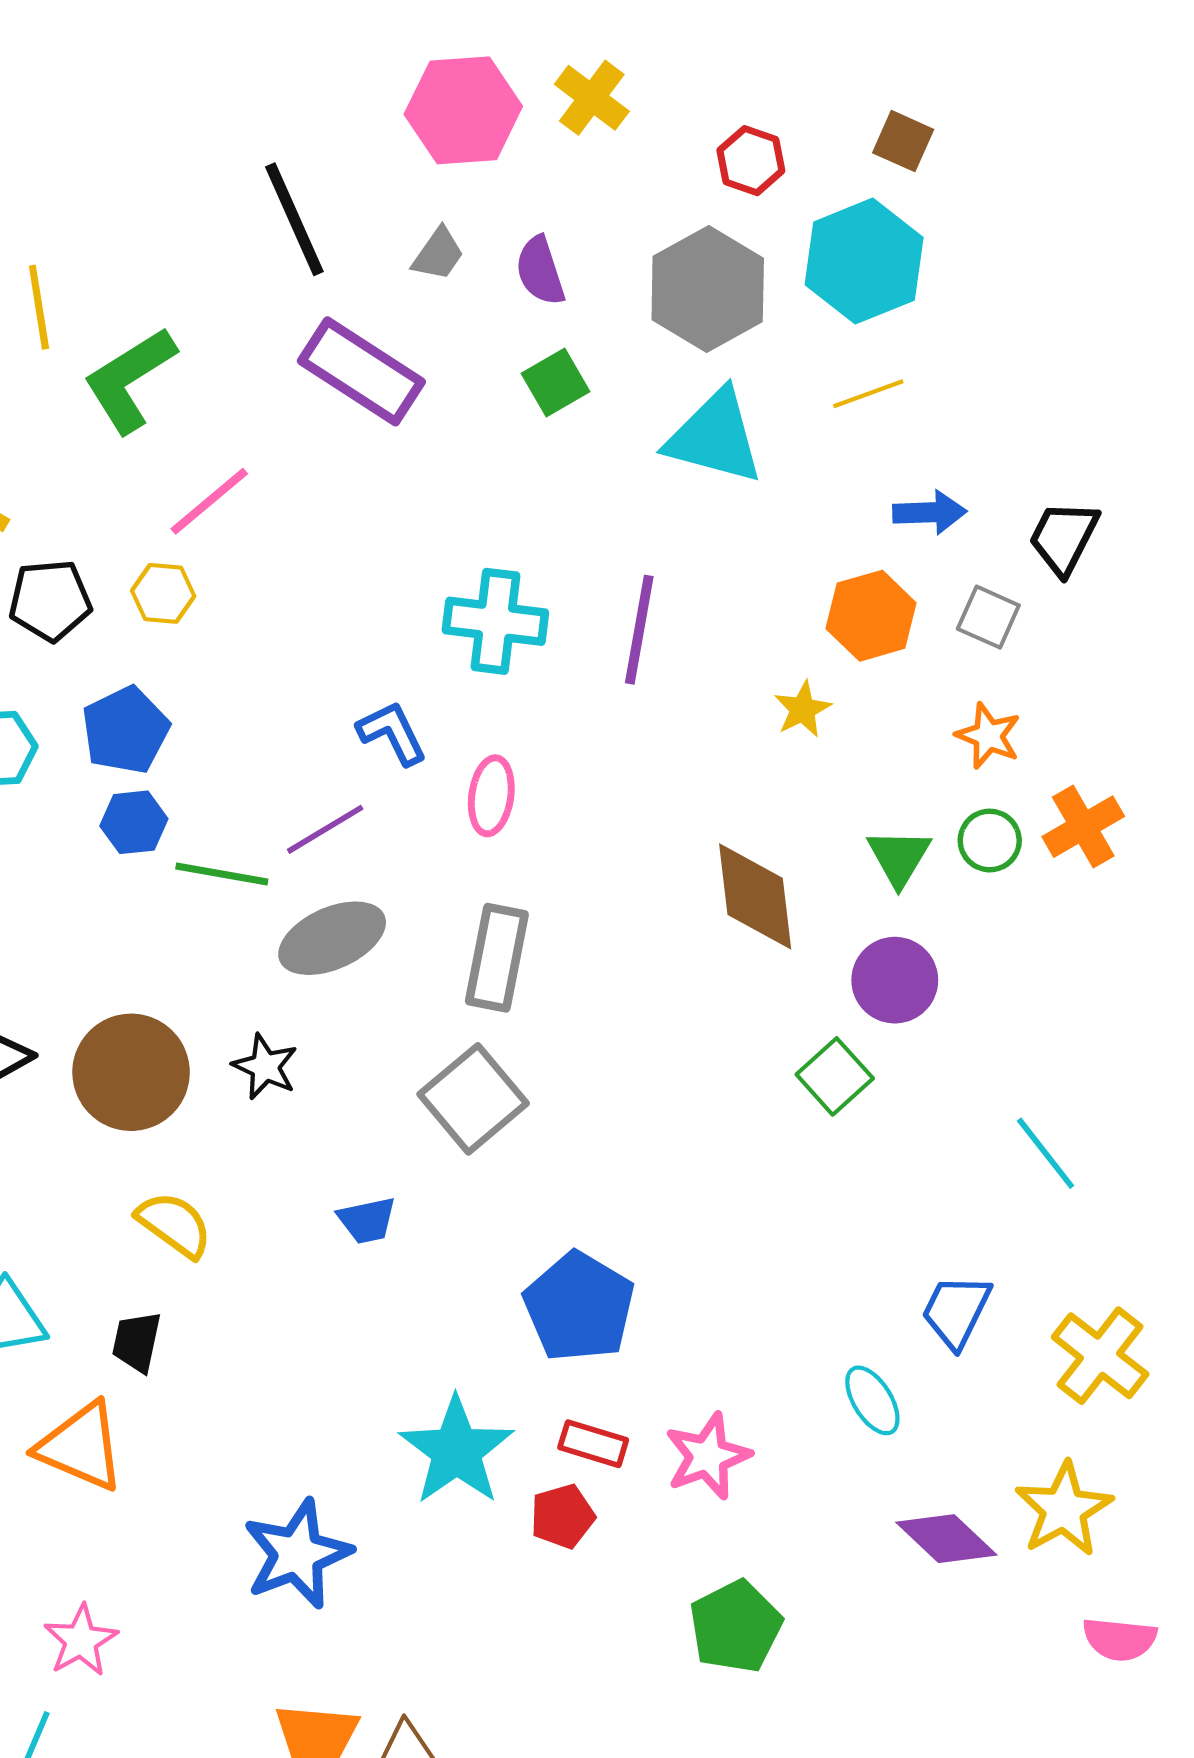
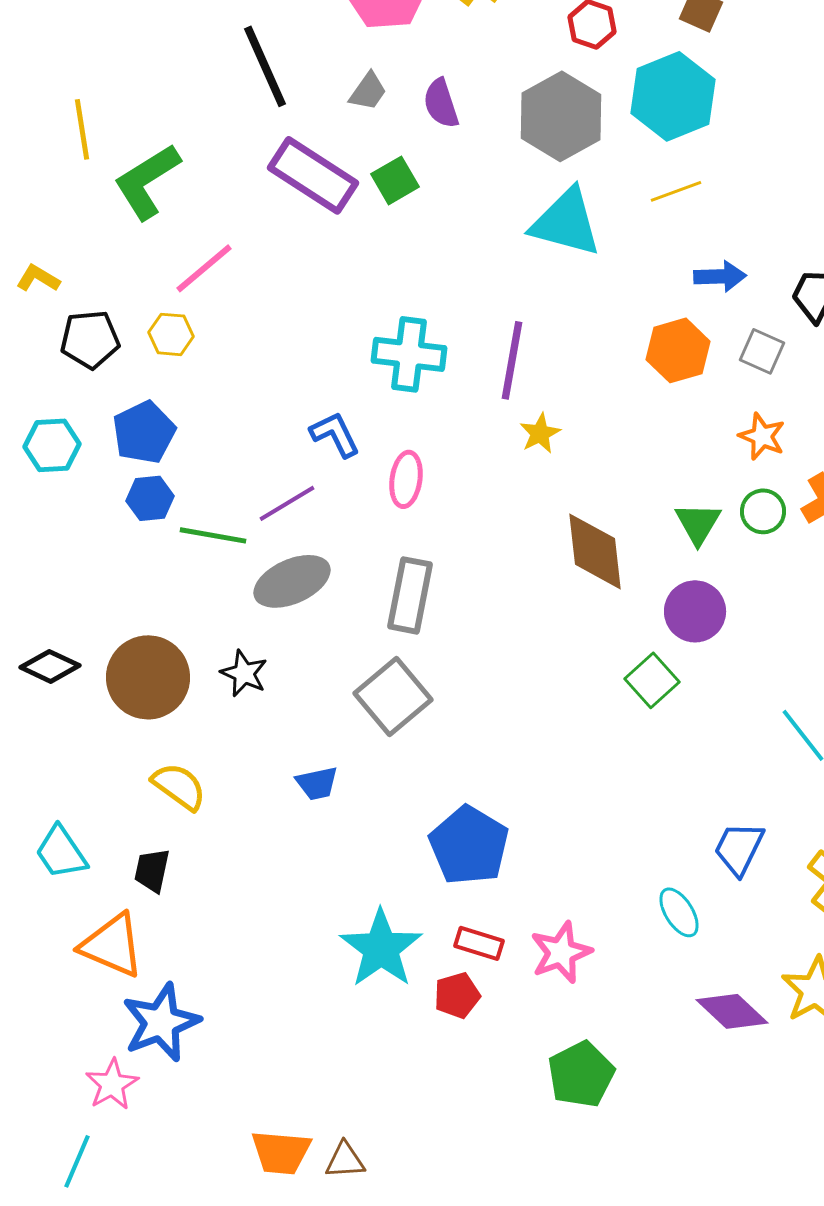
green square: (555, 383) -> (395, 180), moved
yellow star: (803, 709) -> (540, 433), moved
blue star: (297, 1554) -> (161, 1022), moved

